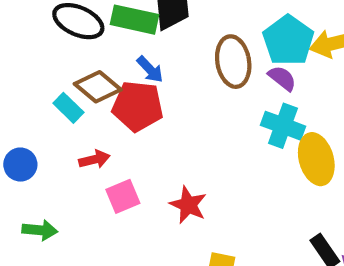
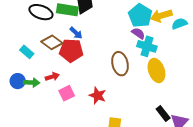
brown ellipse: (233, 62) -> (120, 64), moved
cyan rectangle: (68, 108) -> (27, 52), moved
cyan cross: (283, 126) -> (147, 46), moved
green arrow: (40, 230) -> (32, 83), moved

